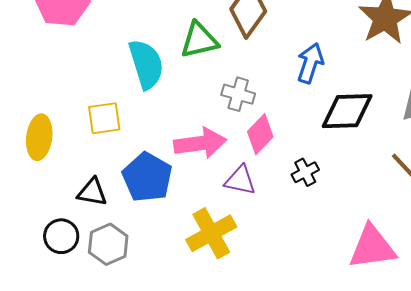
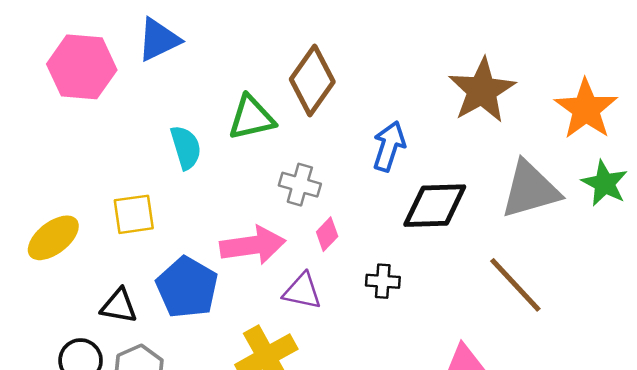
cyan semicircle: (146, 64) -> (186, 147), size x0.7
pink diamond: (260, 134) -> (327, 234), size x0.7
yellow ellipse: (39, 137) -> (53, 238), turned 45
black cross: (305, 172) -> (383, 281), turned 32

